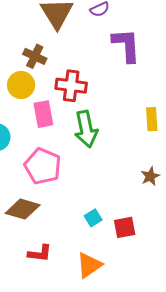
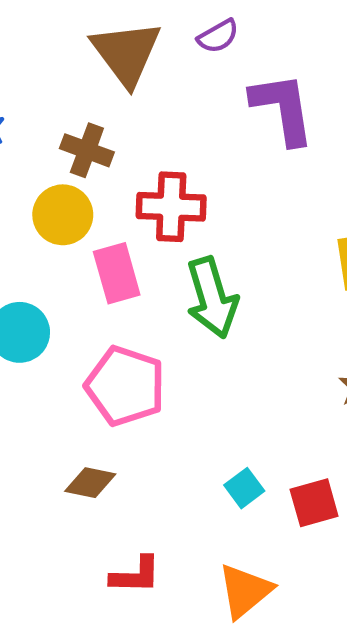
brown diamond: (23, 209) -> (90, 483), size x0.7

